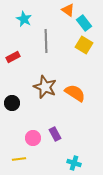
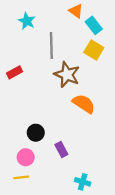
red rectangle: (13, 57) -> (14, 72), moved
brown star: (45, 87) -> (67, 75), moved
black circle: (12, 103) -> (36, 133), moved
pink circle: (33, 138) -> (26, 157), moved

